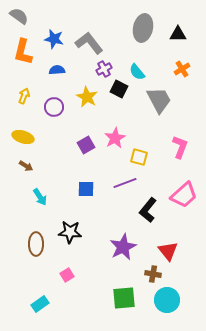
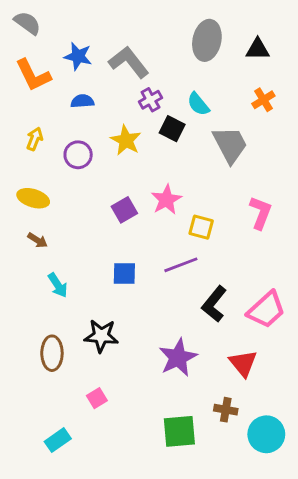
orange L-shape: (23, 52) -> (33, 75), turned -40
pink trapezoid: (184, 195) -> (266, 310), moved
brown cross: (153, 274) -> (226, 410), moved
cyan circle: (167, 300) -> (266, 434), moved

